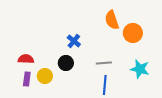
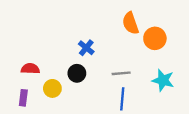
purple rectangle: (27, 79) -> (23, 98), moved

